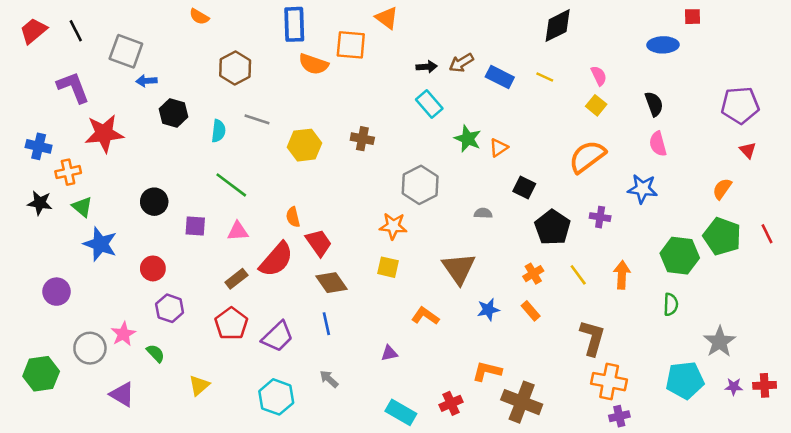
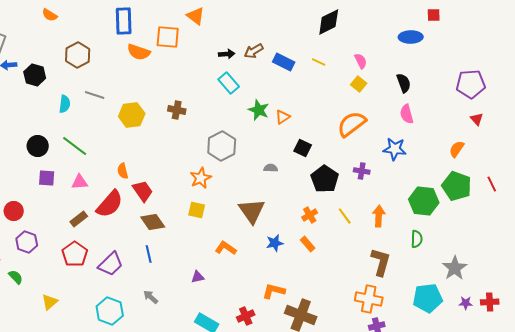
black hexagon: (173, 113) -> (35, 75), moved
black circle: (154, 202) -> (38, 146), moved
orange star: (393, 226) -> (201, 178), turned -30
brown L-shape: (592, 338) -> (381, 262), moved

